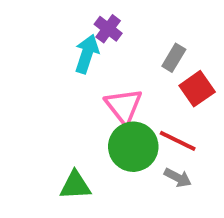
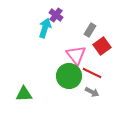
pink triangle: (124, 106) -> (76, 55), moved
green triangle: (75, 185) -> (24, 94), moved

